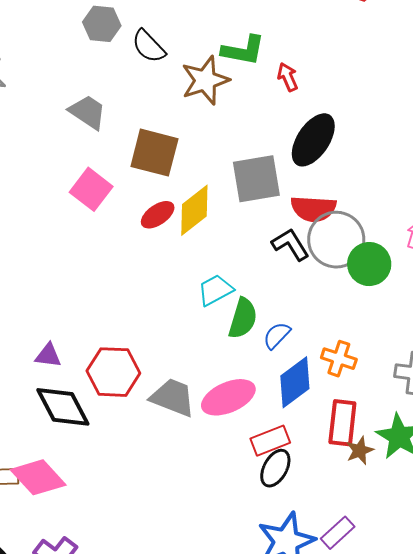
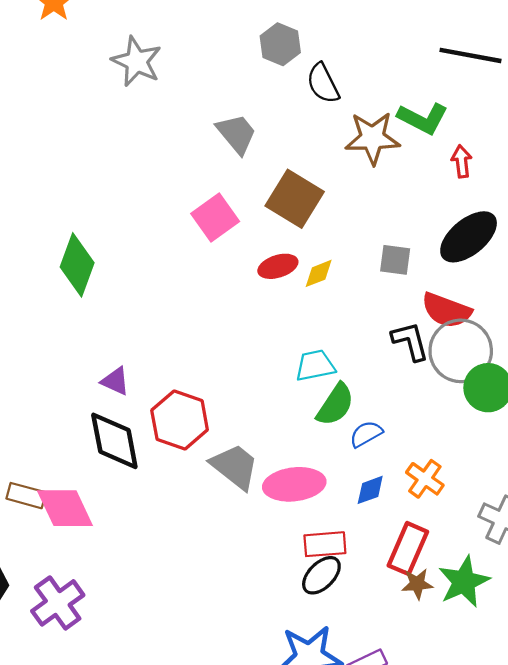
gray square: (256, 179) -> (395, 260), size x0.6
yellow diamond: (194, 210) -> (319, 273), size x0.6
blue diamond: (295, 382) -> (370, 490), size x0.6

